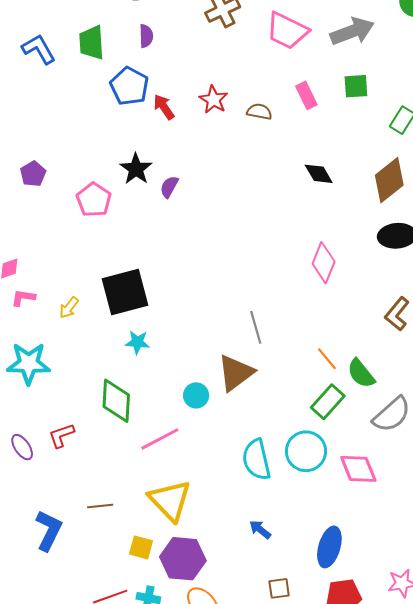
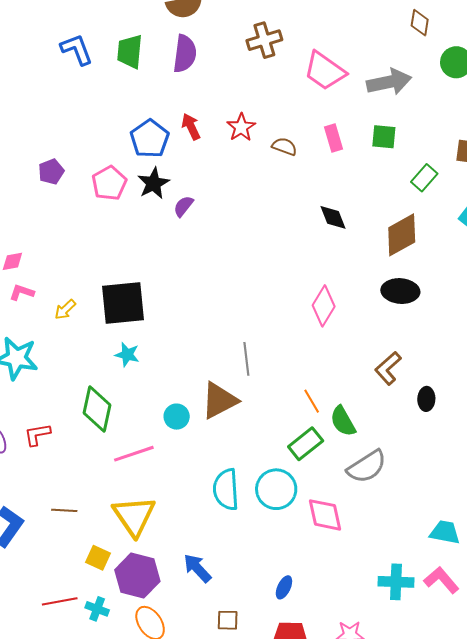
purple semicircle: (146, 36) -> (185, 54), size x1.6
blue pentagon: (129, 86) -> (150, 139), moved
pink pentagon: (94, 200) -> (109, 183), moved
blue arrow: (260, 529) -> (197, 568), moved, size x1.4
blue ellipse: (329, 547) -> (284, 587), size x0.6

